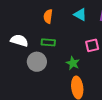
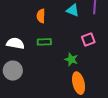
gray circle: (37, 62) -> (13, 71), moved

